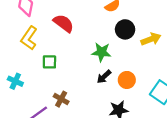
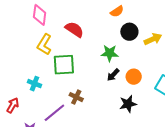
green square: (49, 62) -> (64, 65), size x1.6

